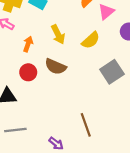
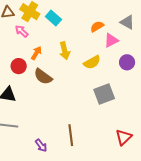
brown semicircle: (56, 67) -> (43, 76), moved
red circle: (28, 72) -> (19, 66), moved

